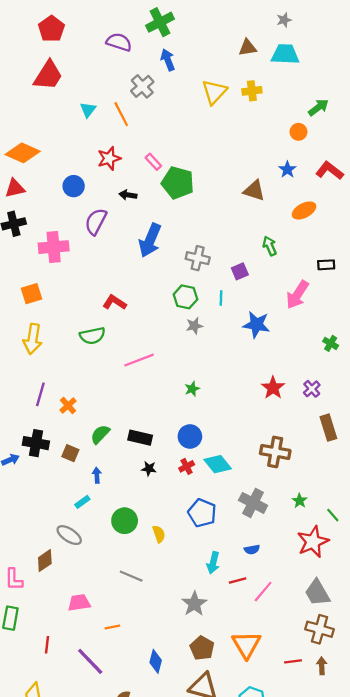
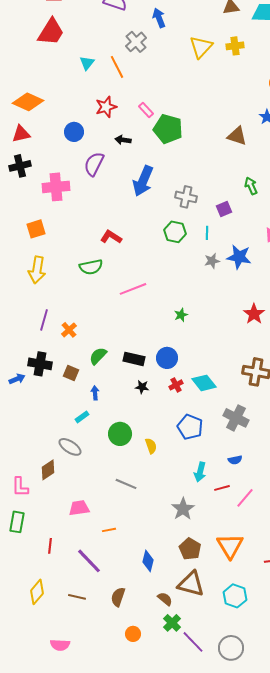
gray star: (194, 326) -> (212, 261), moved
blue circle: (190, 436) -> (167, 358), moved

